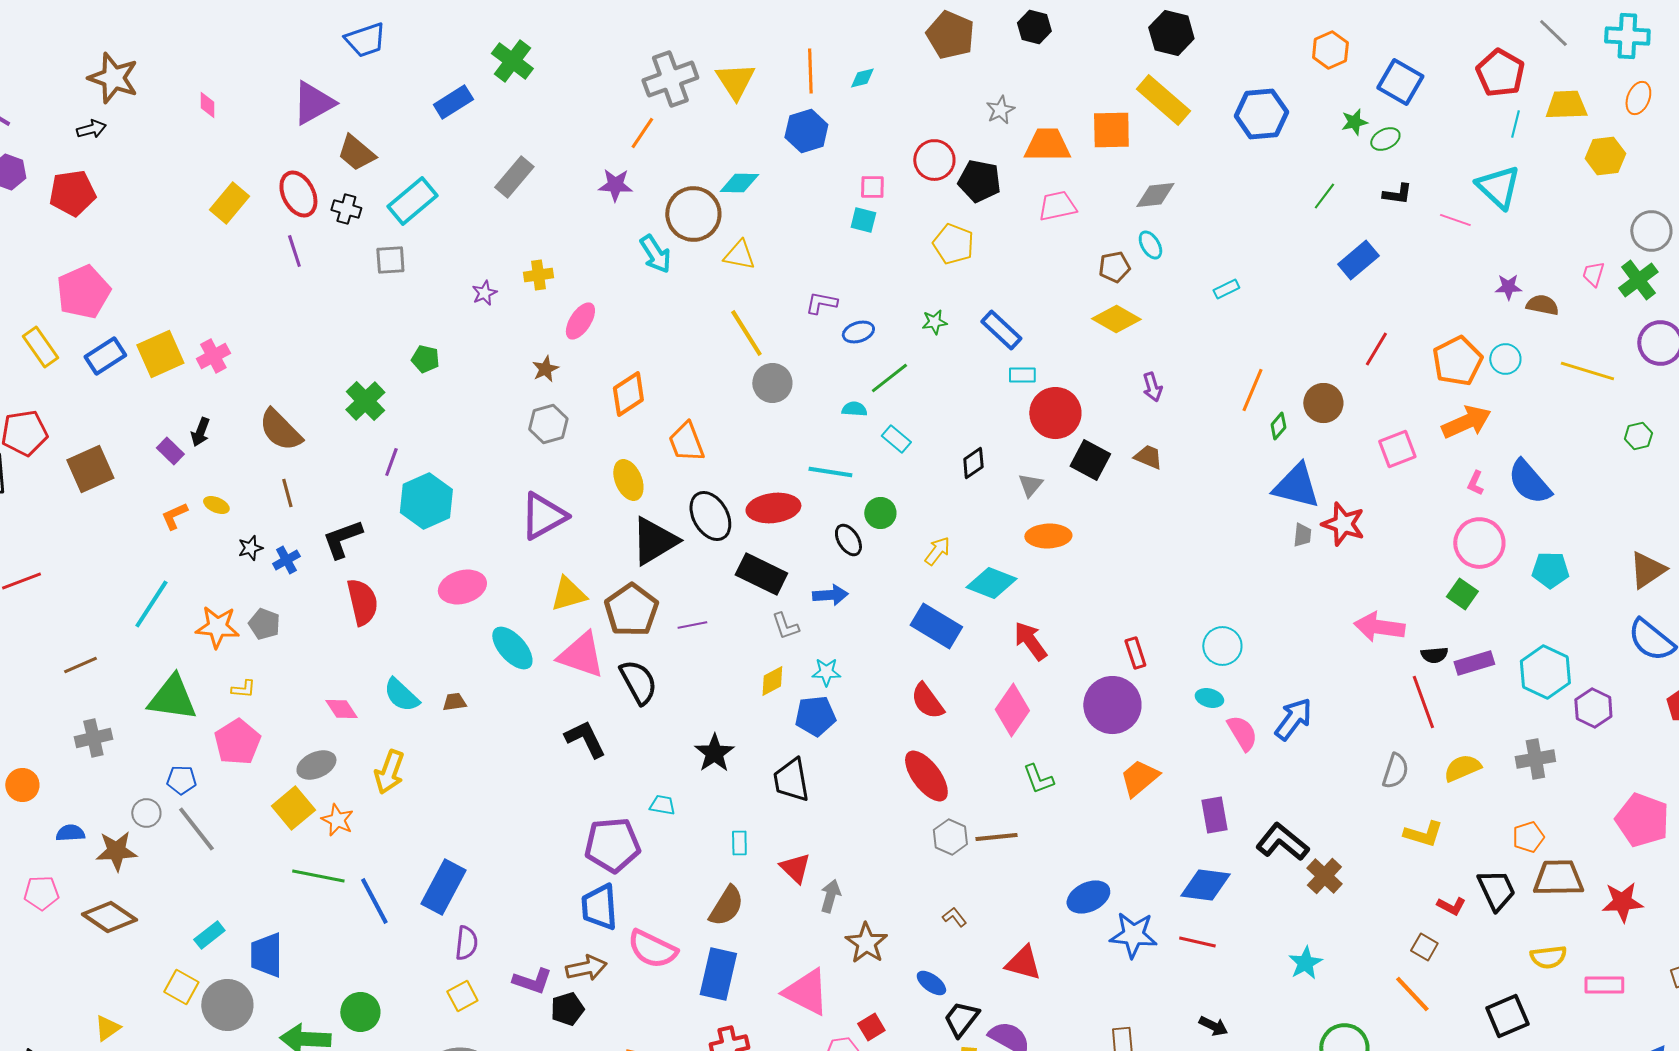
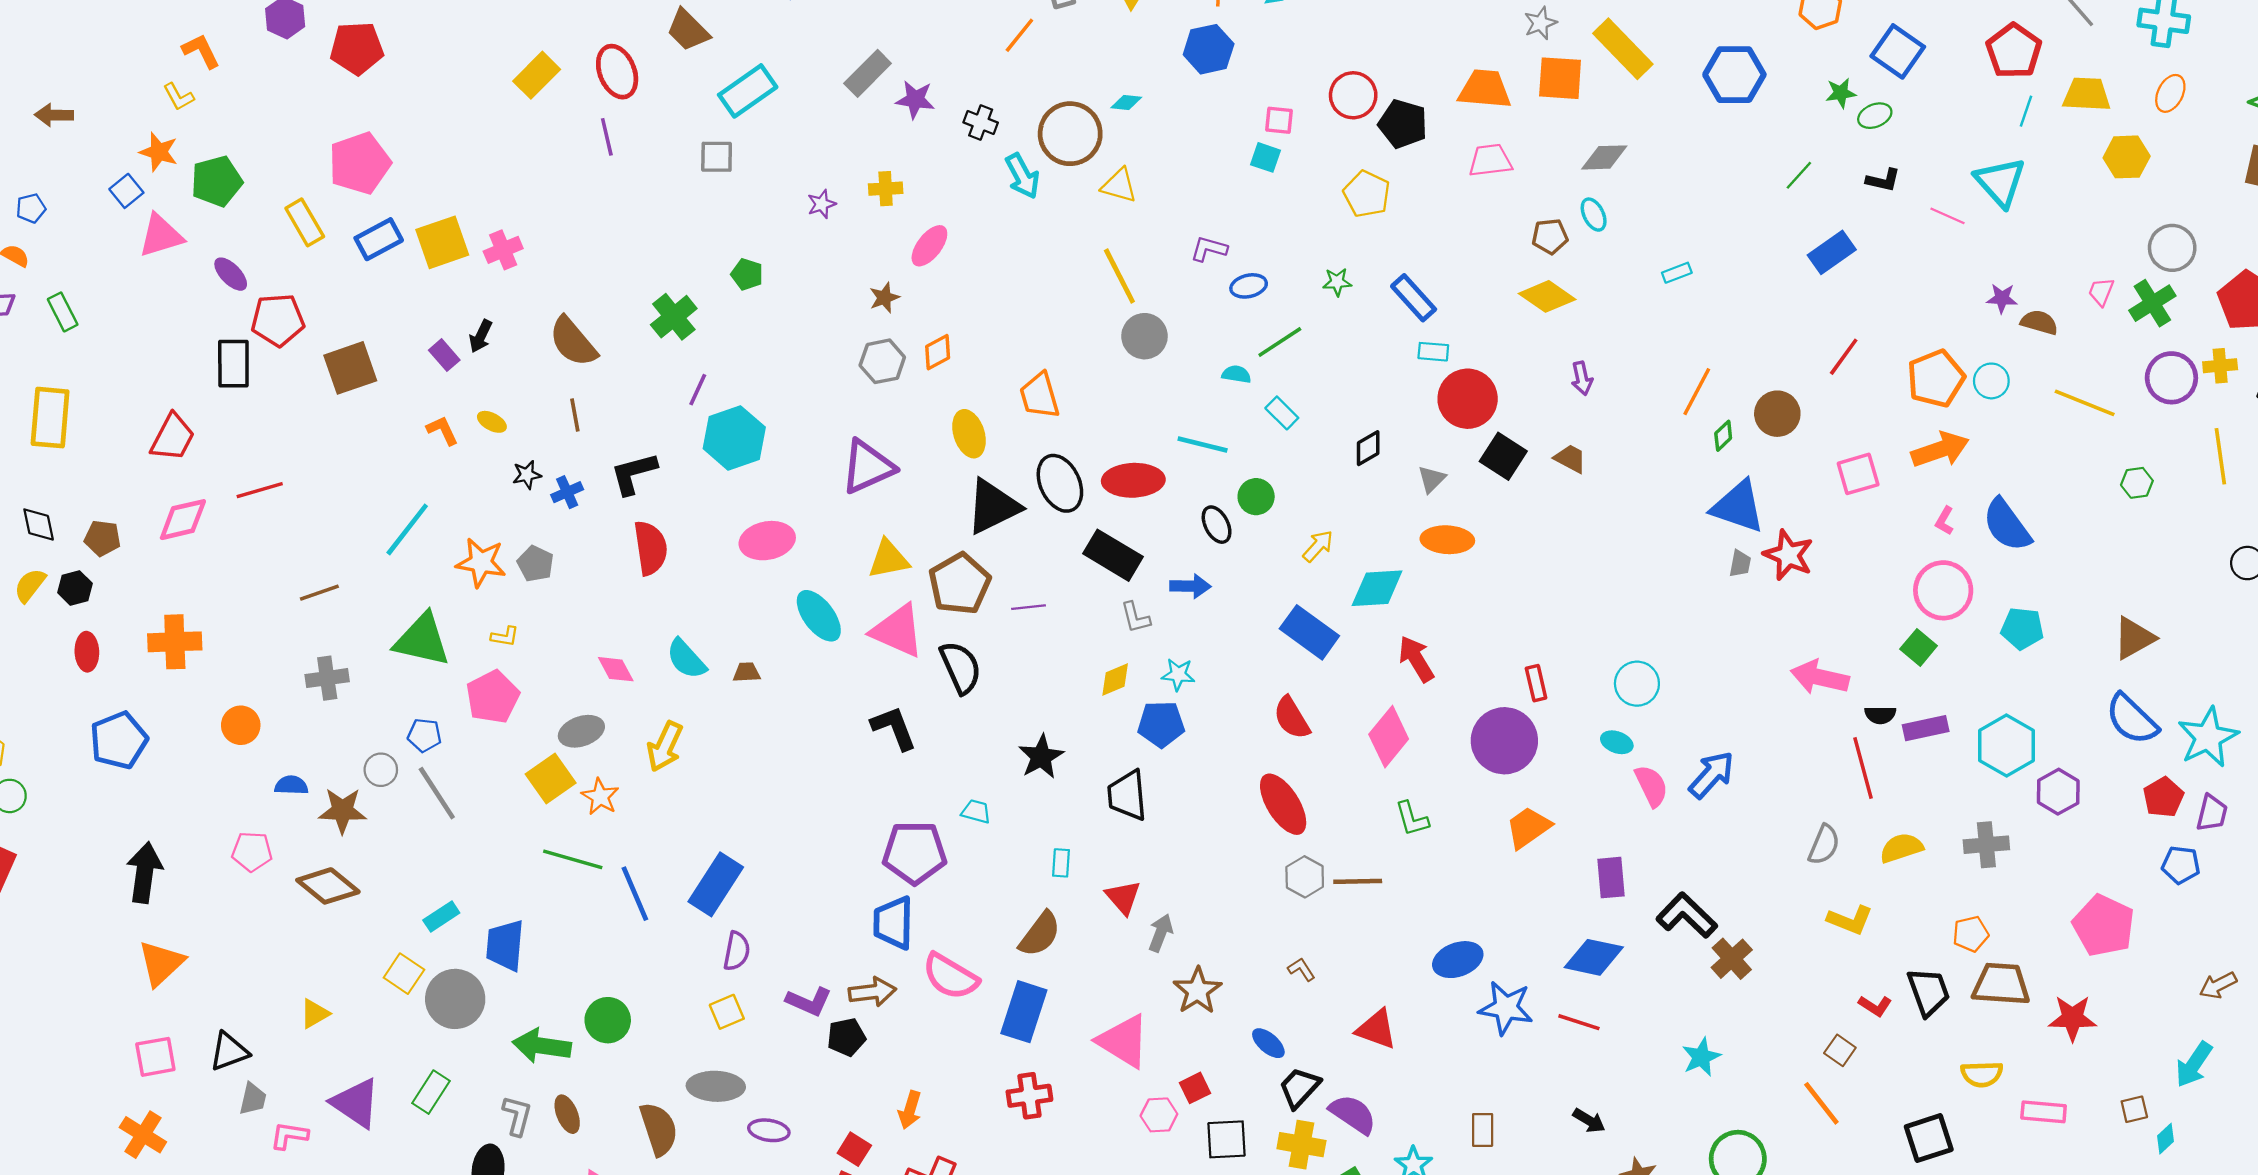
gray star: (1000, 110) -> (1540, 23), moved
cyan diamond: (739, 183) -> (1126, 103), size x0.7
purple star: (615, 185) -> (915, 100), moved
black cross: (346, 209) -> (981, 123), moved
orange diamond: (628, 394) -> (938, 352), moved, size x0.7
orange L-shape: (174, 516) -> (442, 430), turned 84
cyan diamond: (991, 583) -> (1377, 588), turned -30

